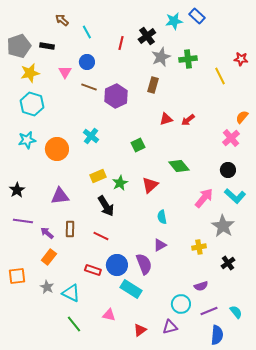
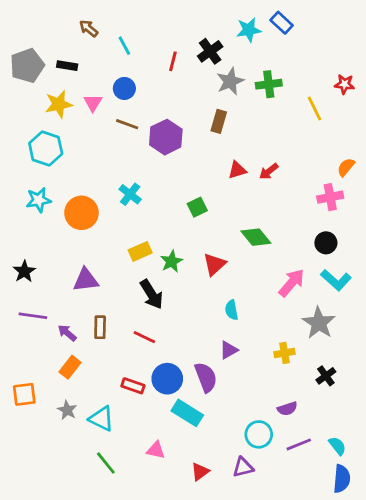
yellow star: (30, 73) -> (59, 104), moved
pink cross: (231, 138) -> (330, 197), turned 30
blue semicircle: (217, 335) -> (342, 479), moved

